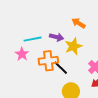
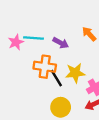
yellow star: (73, 46) -> (75, 73), moved
pink star: (22, 54) -> (16, 42), moved

